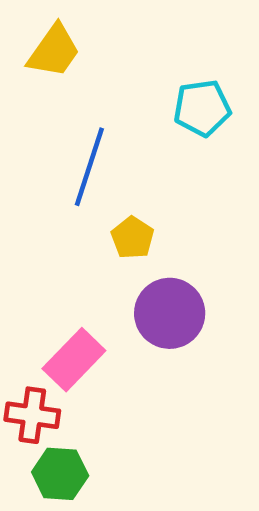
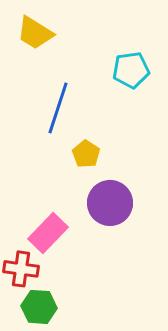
yellow trapezoid: (54, 51) -> (35, 33), turned 87

